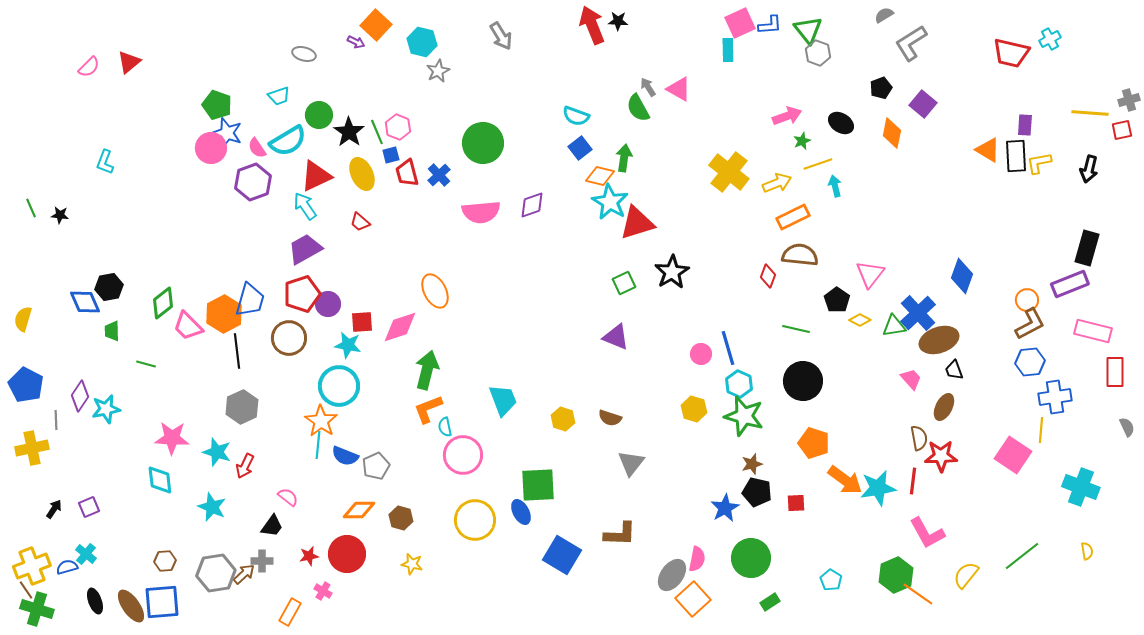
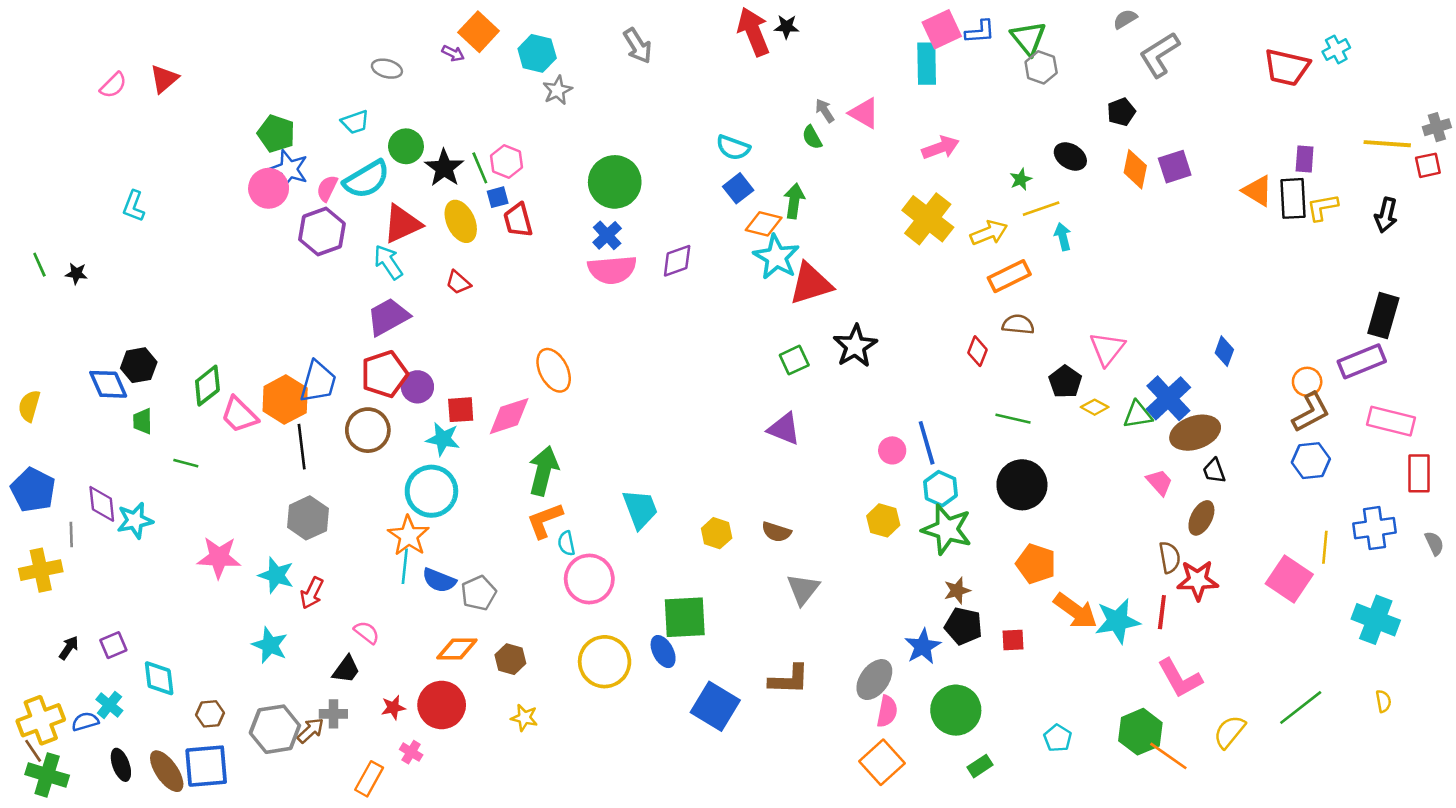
cyan rectangle: (728, 50) -> (927, 64), size x1.4
purple square: (923, 104) -> (1175, 167), moved, turned 32
green semicircle: (638, 108) -> (812, 137), size x0.7
pink arrow: (787, 116) -> (941, 148), moved
pink semicircle: (257, 148) -> (327, 188), turned 60
blue cross: (439, 175) -> (607, 235), moved
brown semicircle: (800, 255) -> (1018, 324), size x0.7
blue diamond: (962, 276) -> (1224, 351), size x0.7
purple diamond: (80, 396) -> (102, 504), turned -40
blue cross: (1055, 397) -> (1375, 528), moved
cyan diamond: (160, 480) -> (159, 678), moved
gray ellipse: (672, 575) -> (874, 680), moved

